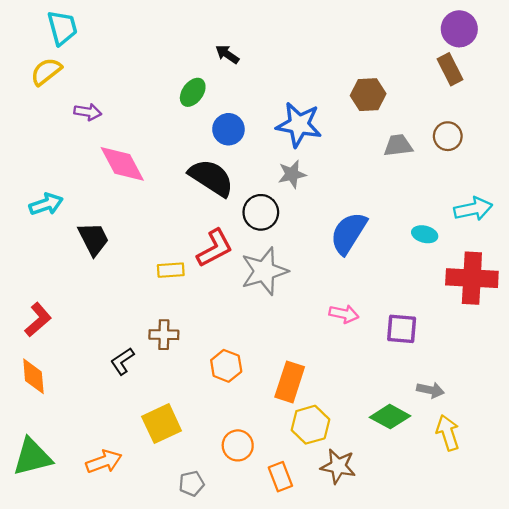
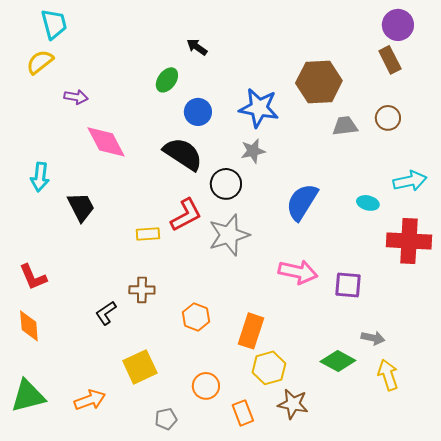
brown hexagon: (368, 95) -> (319, 82), size x1.5
cyan arrow: (46, 204) -> (40, 177), turned 116
pink arrow: (344, 314) -> (298, 272), size x1.5
red L-shape: (38, 320) -> (33, 277), turned 108

